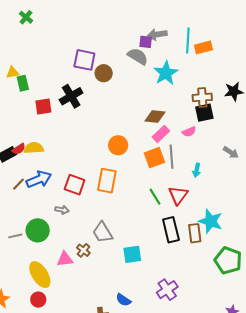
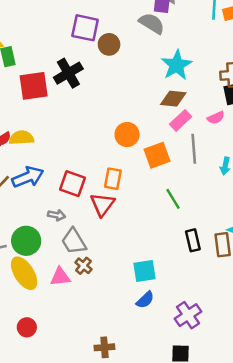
cyan star: (166, 73) -> (177, 65), moved
red square: (43, 106) -> (34, 86), size x1.4
orange square: (154, 158) -> (157, 155), moved
orange rectangle: (107, 181) -> (113, 179), size x0.7
red triangle: (178, 195) -> (102, 204), moved
black rectangle: (171, 230) -> (193, 240), size x0.7
gray trapezoid: (103, 232) -> (74, 241), moved
yellow ellipse: (40, 275) -> (24, 273), moved
blue semicircle: (123, 300) -> (145, 300), moved, turned -77

